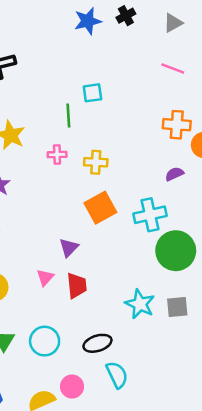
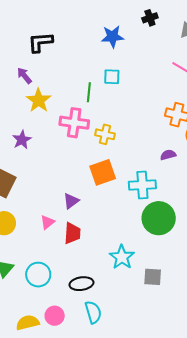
blue star: (88, 21) -> (113, 37), moved
pink cross: (57, 155) -> (74, 123), size x1.8
gray square: (177, 307) -> (153, 277), moved

